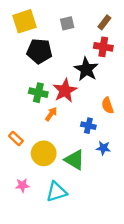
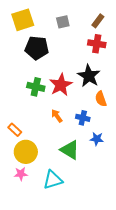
black star: (86, 69) -> (89, 76), moved
orange arrow: (51, 114) -> (57, 116), moved, turned -72
yellow circle: (44, 153) -> (26, 152), moved

